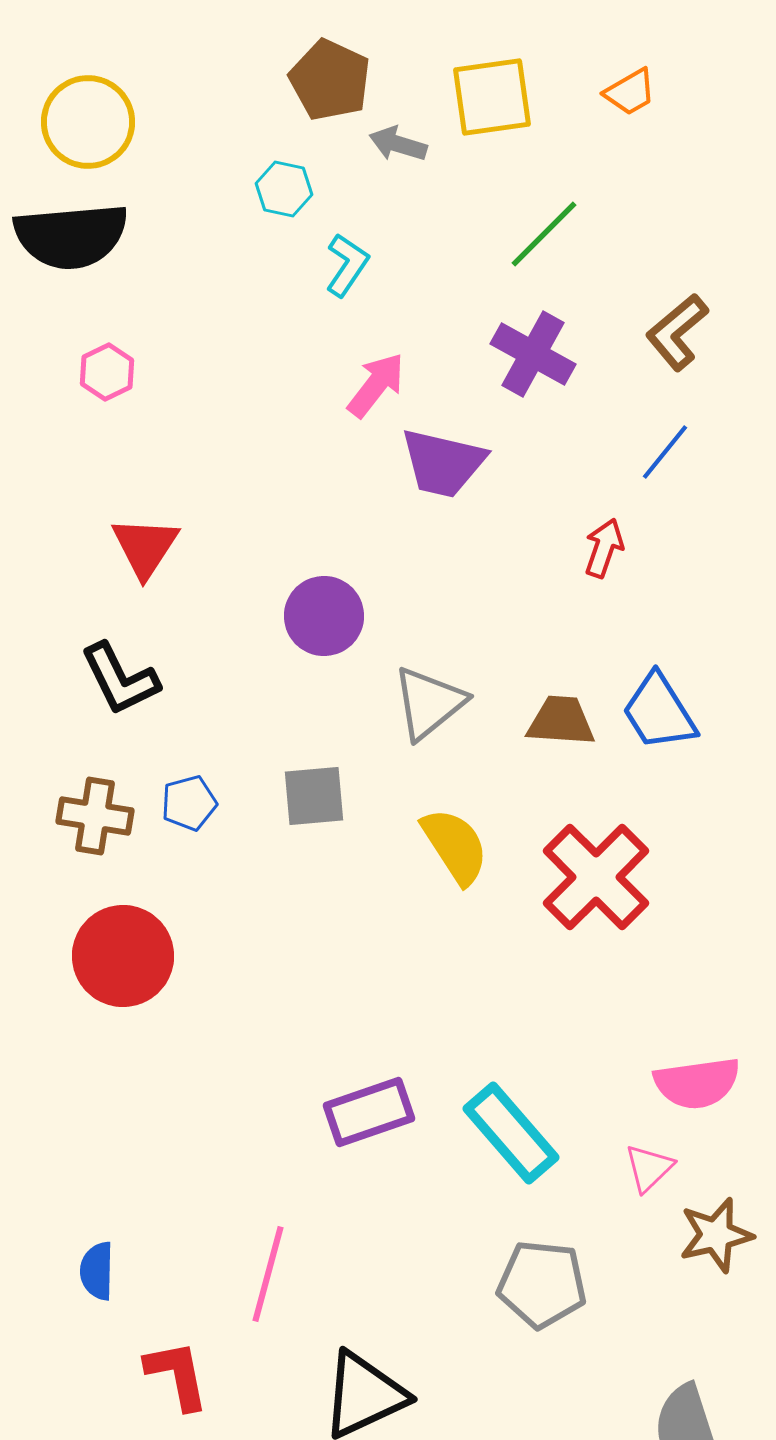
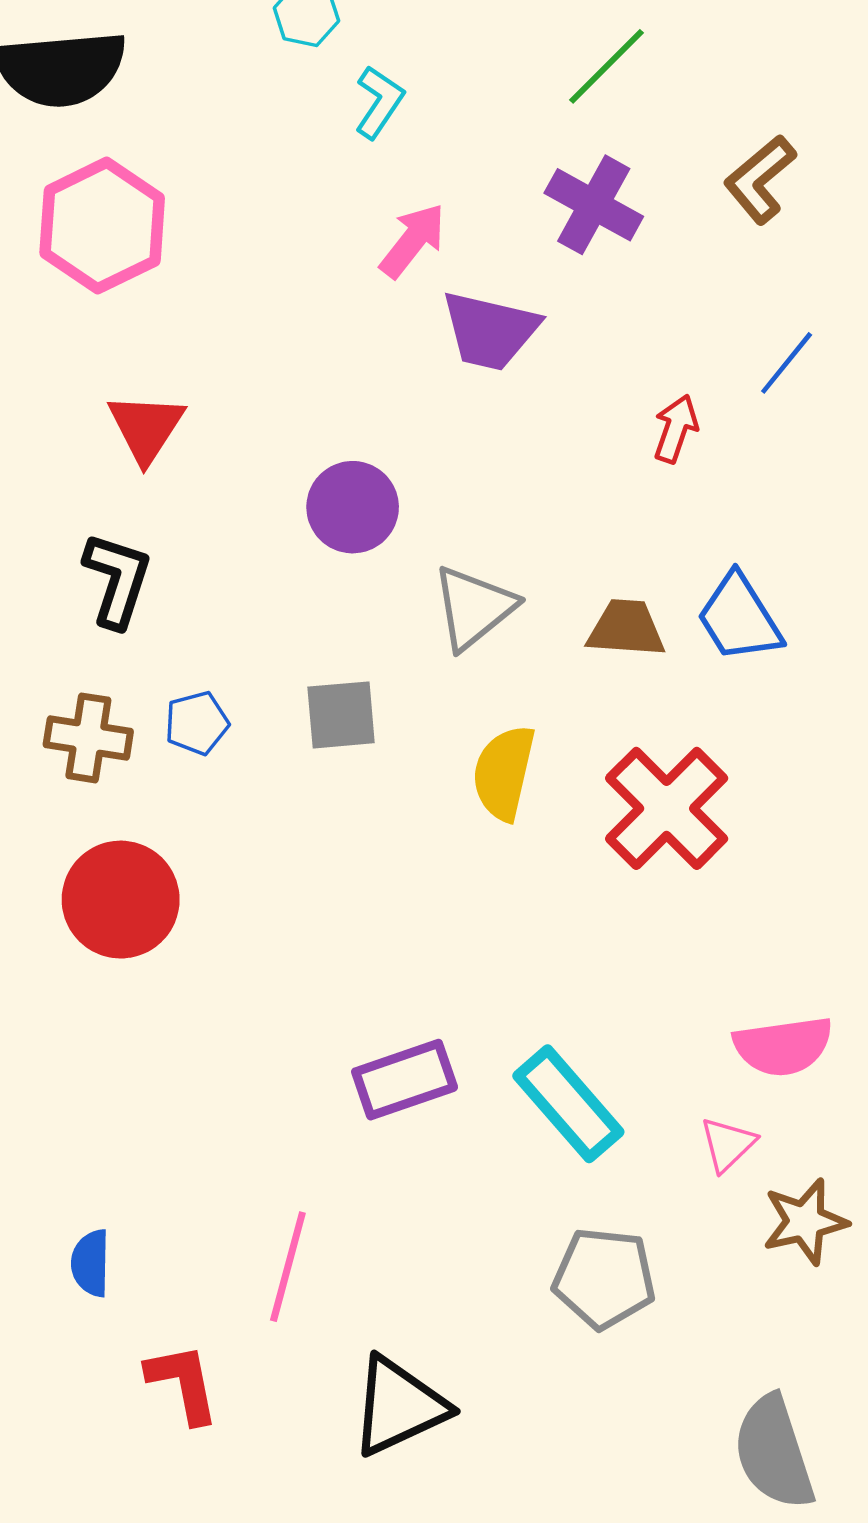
pink hexagon: (107, 372) -> (102, 226), size x2.0
blue line: (665, 452) -> (787, 363), moved
black L-shape: (120, 679) -> (117, 580), turned -136
yellow semicircle: (455, 846) -> (504, 773), turned -134

